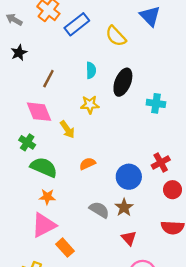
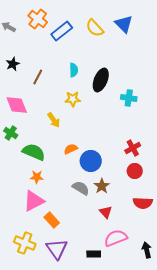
yellow semicircle: (116, 36) -> (95, 28), moved
black star: (19, 53) -> (13, 64), moved
pink diamond: (39, 112) -> (17, 105), moved
green cross: (27, 142) -> (11, 133), moved
blue circle: (129, 177) -> (91, 161), moved
red circle: (173, 190) -> (135, 171), moved

